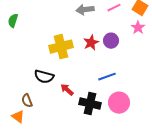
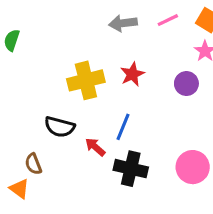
purple circle: (111, 41) -> (186, 84), moved
blue line: (107, 77) -> (123, 127), moved, turned -48
pink circle: (119, 103) -> (193, 167), moved

